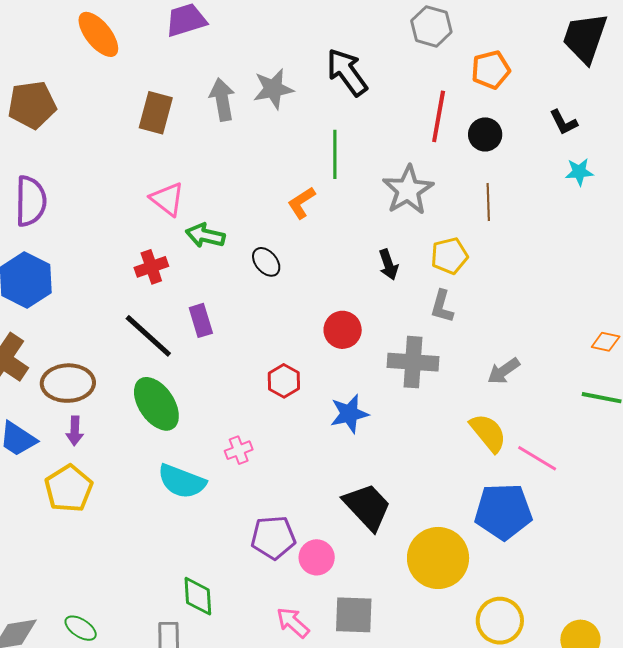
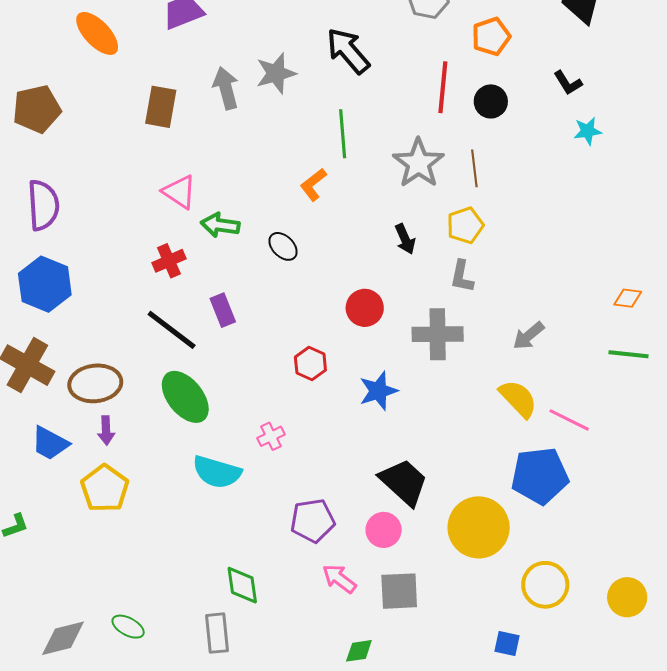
brown line: (488, 202) -> (474, 168), moved
pink circle: (317, 557) -> (384, 530), moved
pink arrow: (293, 623) -> (339, 579), moved

